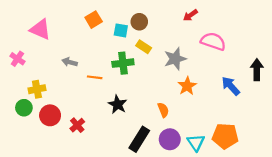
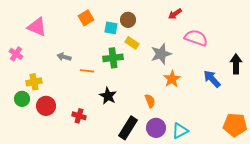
red cross: (77, 125) -> (79, 116), moved, turned -32
orange pentagon: (225, 136) -> (235, 125), moved
cyan triangle: (196, 143) -> (180, 131), turned 36

